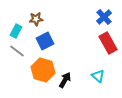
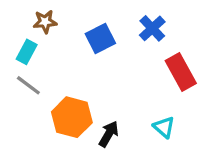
blue cross: (104, 17) -> (152, 28), moved
brown star: (36, 19) -> (45, 22), moved
blue square: (45, 41) -> (100, 38), moved

